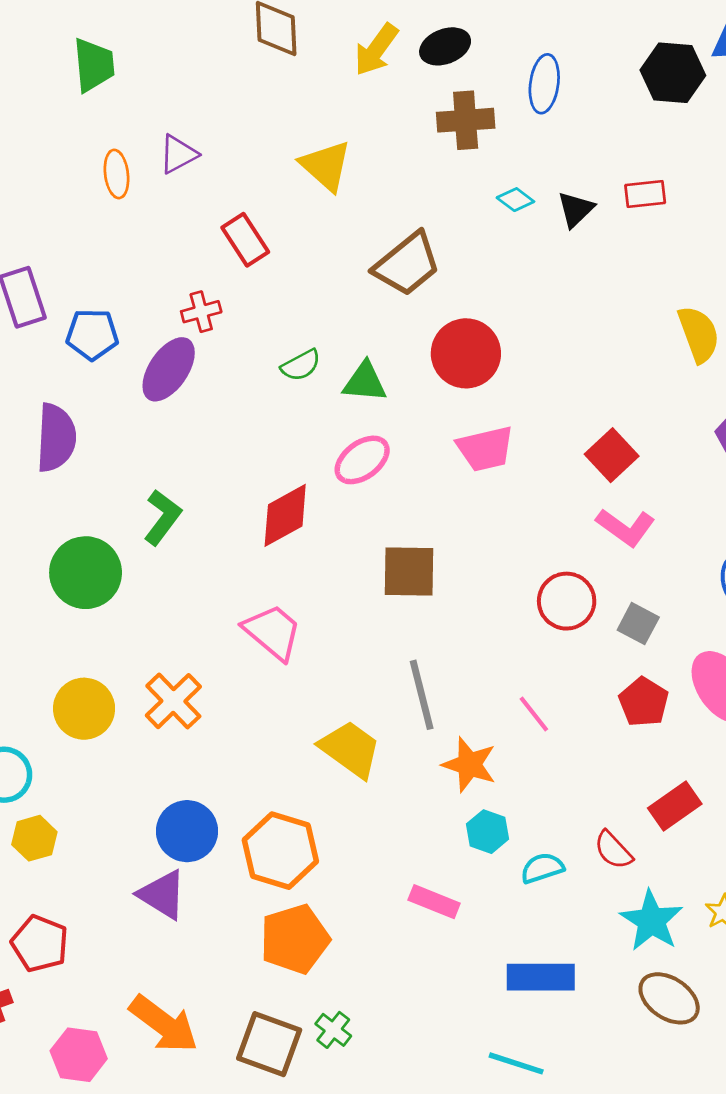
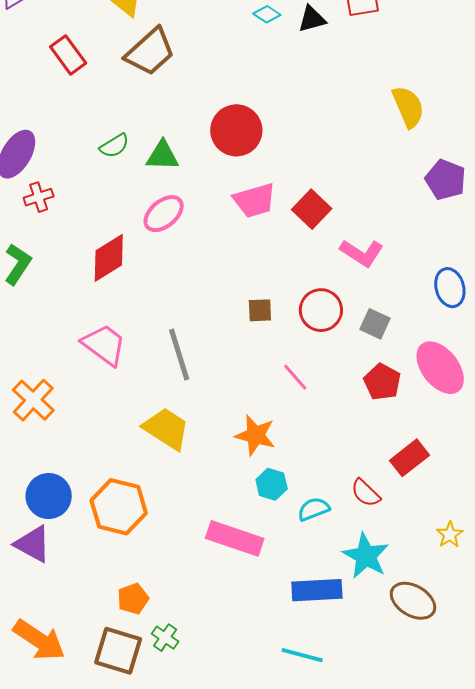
black triangle: (576, 209) -> (312, 19), turned 32
brown trapezoid: (407, 264) -> (150, 52), moved
red cross: (201, 312) -> (39, 197), moved
red square: (612, 455) -> (312, 209), moved
brown square: (409, 572) -> (260, 310), moved, size x0.6
gray line: (422, 695) -> (179, 355), moved
pink line: (534, 714) -> (295, 377), moved
pink rectangle: (434, 902) -> (235, 538), size x1.5
cyan star: (651, 921) -> (366, 556), moved
orange pentagon: (295, 939) -> (133, 599), moved, size x0.6

